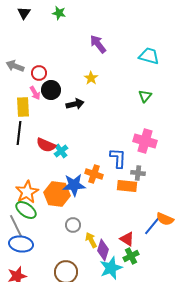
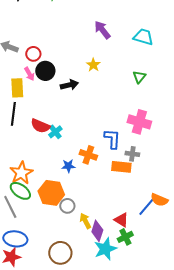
purple arrow: (98, 44) -> (102, 30), moved
yellow star: (91, 78) -> (93, 65), moved
blue star: (74, 185) -> (68, 166), size x0.6
orange hexagon: (57, 194) -> (51, 193), moved
blue ellipse: (21, 244) -> (15, 239), moved

